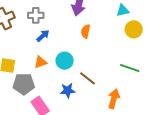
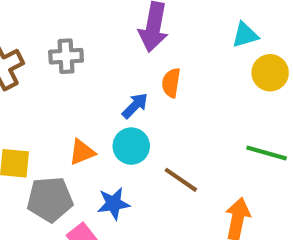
blue arrow: (43, 36) -> (135, 106), moved
blue star: (68, 90) -> (113, 204), moved

